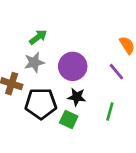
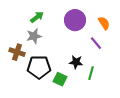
purple circle: (73, 66) -> (75, 20), moved
black star: (77, 97) -> (76, 62), moved

